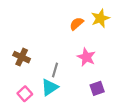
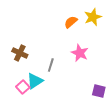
cyan triangle: (50, 87) -> (35, 81), moved
purple square: (97, 88) -> (99, 91), moved, turned 32

